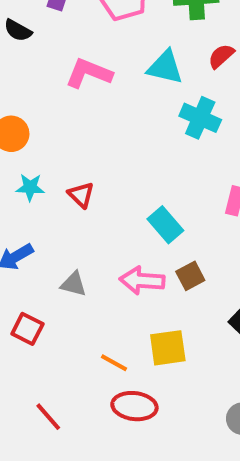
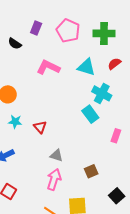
cyan rectangle: (165, 225) -> (90, 114), moved
pink arrow: (142, 280) -> (54, 179), moved, turned 100
gray triangle: (74, 284) -> (56, 155), moved

